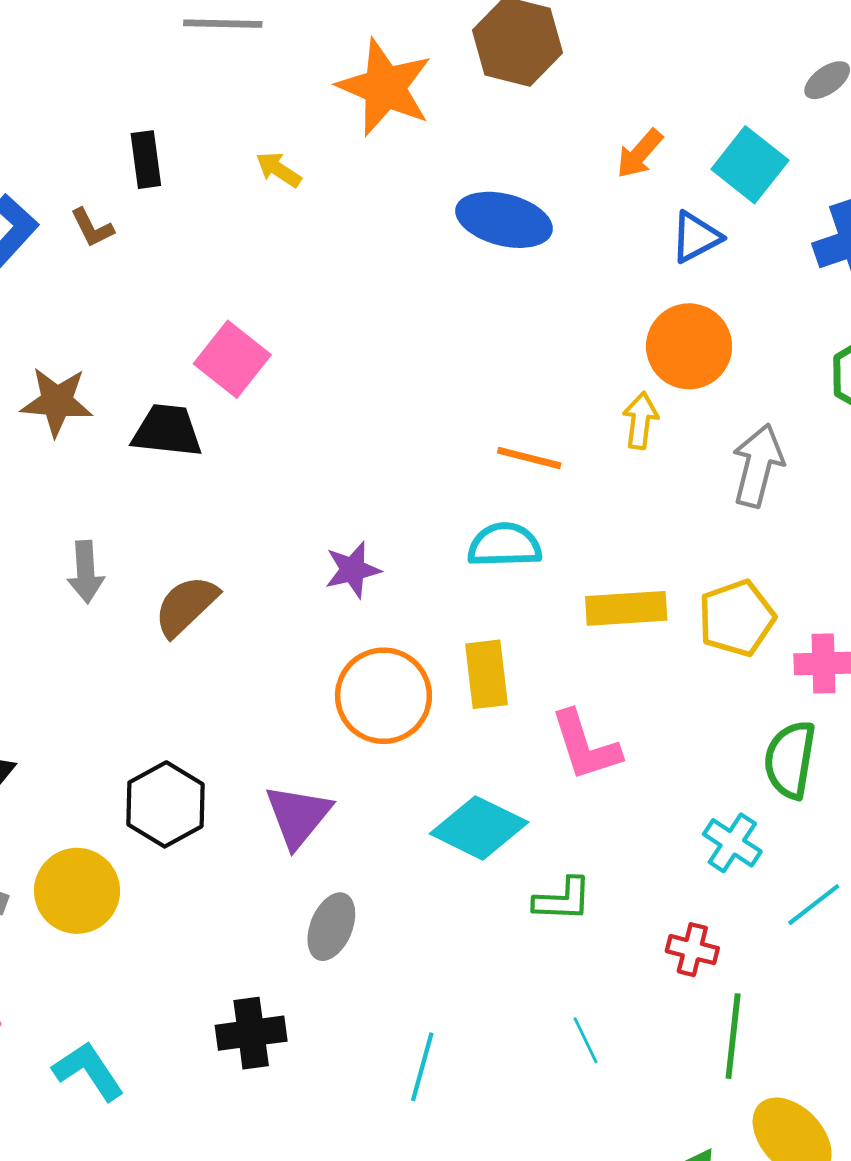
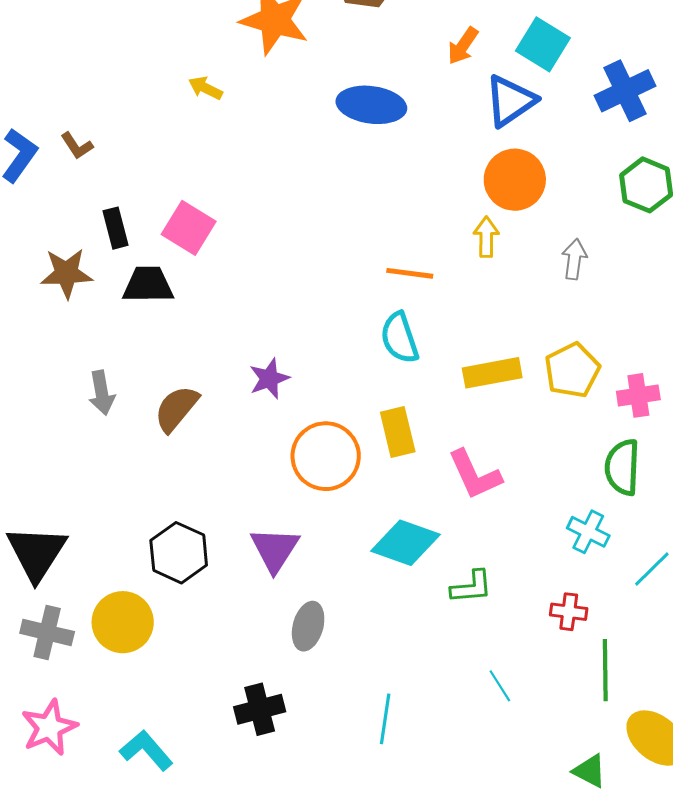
black rectangle: (146, 160) -> (116, 228), moved
blue triangle: (696, 237) -> (510, 101), size x1.4
gray arrow: (758, 465) -> (574, 259), size x0.7
cyan semicircle: (505, 545) -> (400, 338), turned -100
purple star: (353, 570) -> (269, 379), moved

